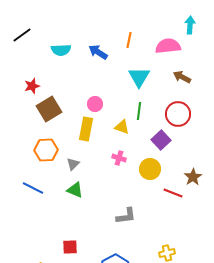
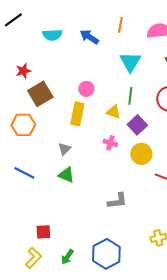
purple square: (161, 140) -> (137, 125), moved
orange hexagon: (46, 150) -> (23, 125), moved
red square: (70, 247) -> (43, 232), moved

